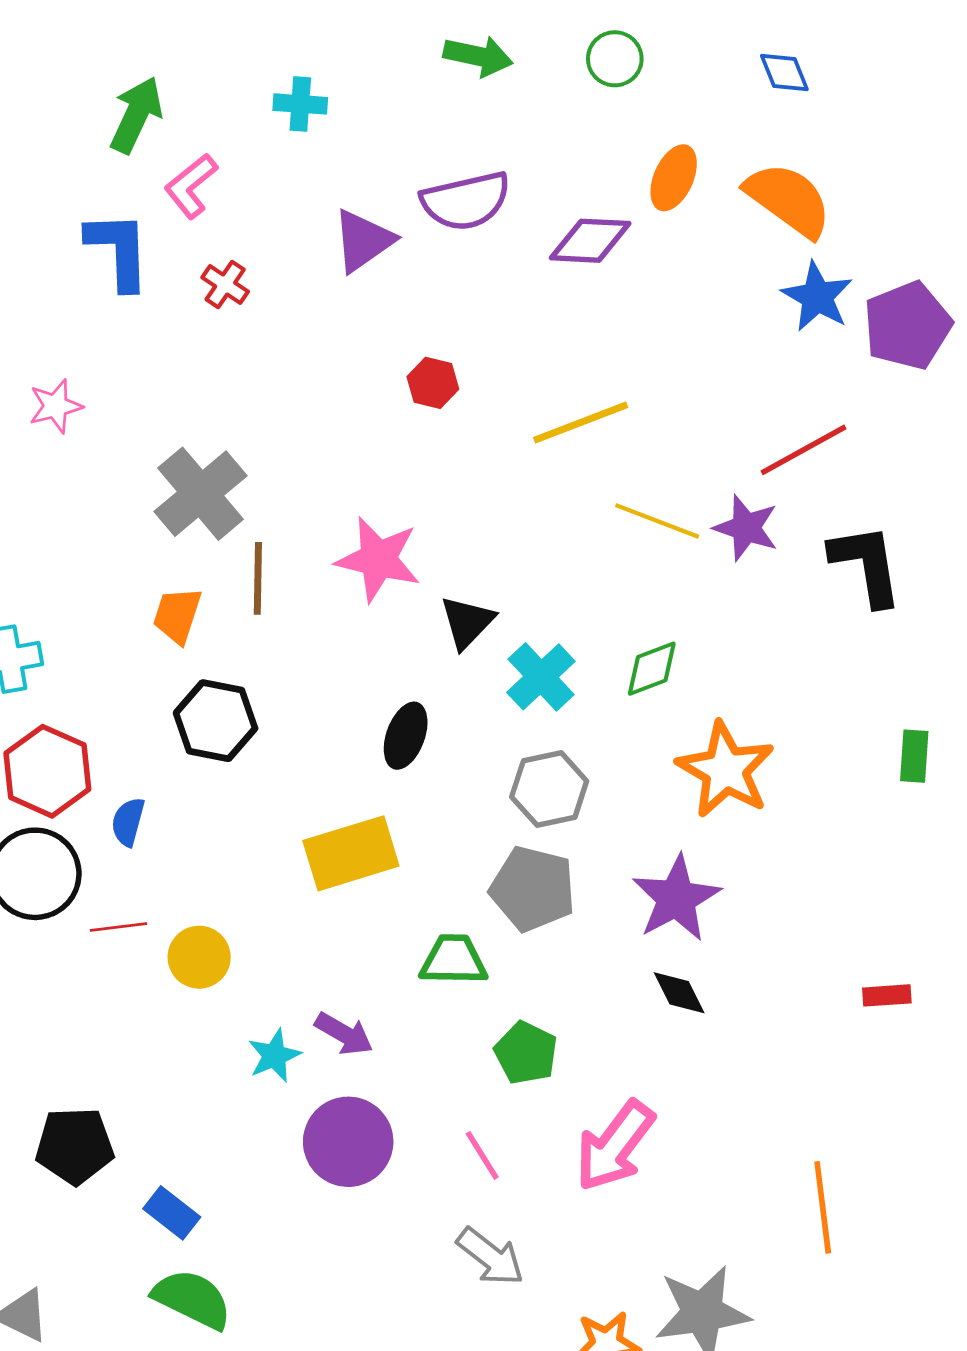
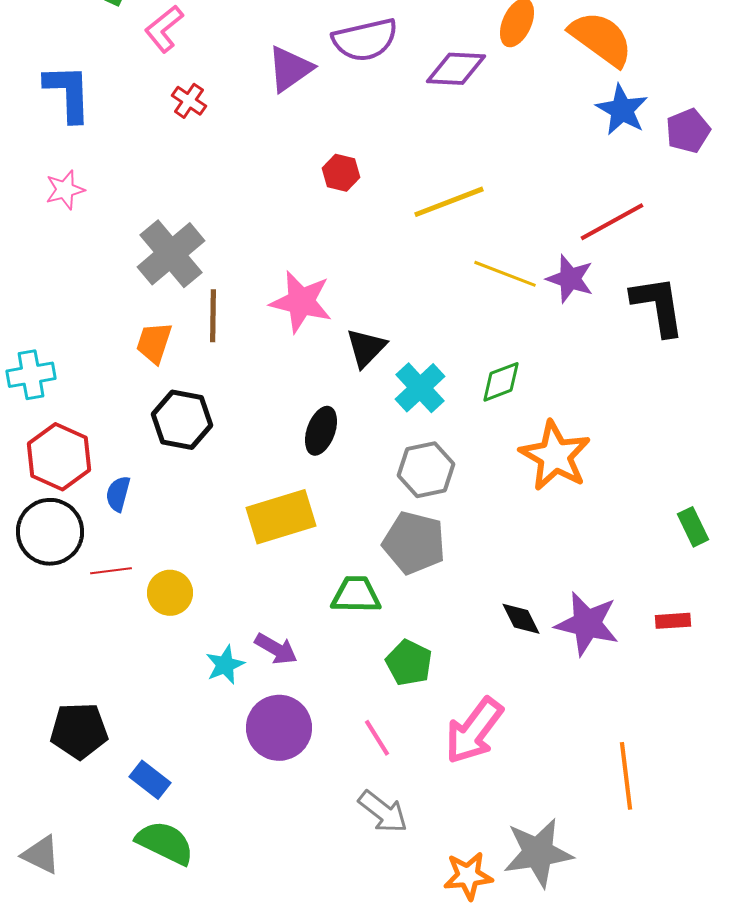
blue L-shape: (118, 250) -> (68, 93), moved
purple pentagon: (907, 325) -> (688, 131), size x0.7
green rectangle: (914, 756) -> (693, 527), moved, turned -30
purple star: (676, 898) -> (587, 624), moved, turned -30

